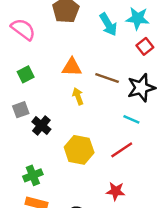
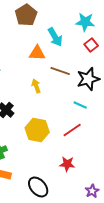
cyan arrow: (108, 24) -> (55, 37), moved
orange triangle: (72, 67) -> (37, 53), moved

